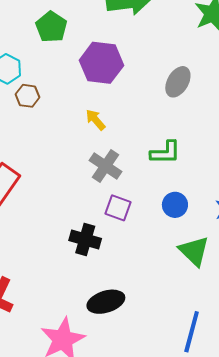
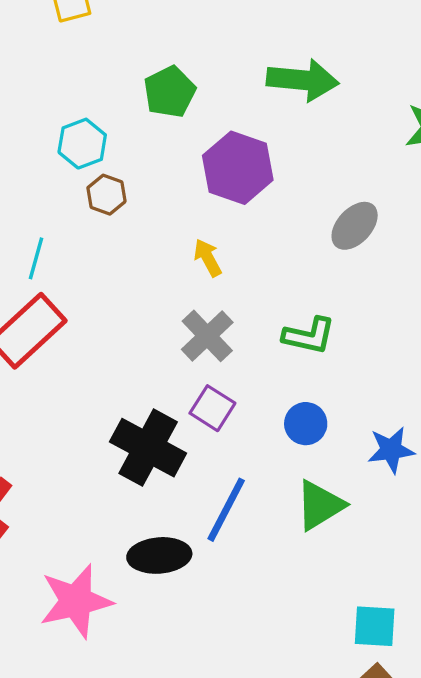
black cross: (85, 240) -> (148, 448), size x1.4
green triangle: (194, 251) -> (320, 505), turned 32
blue line: (192, 332) -> (226, 510), moved

